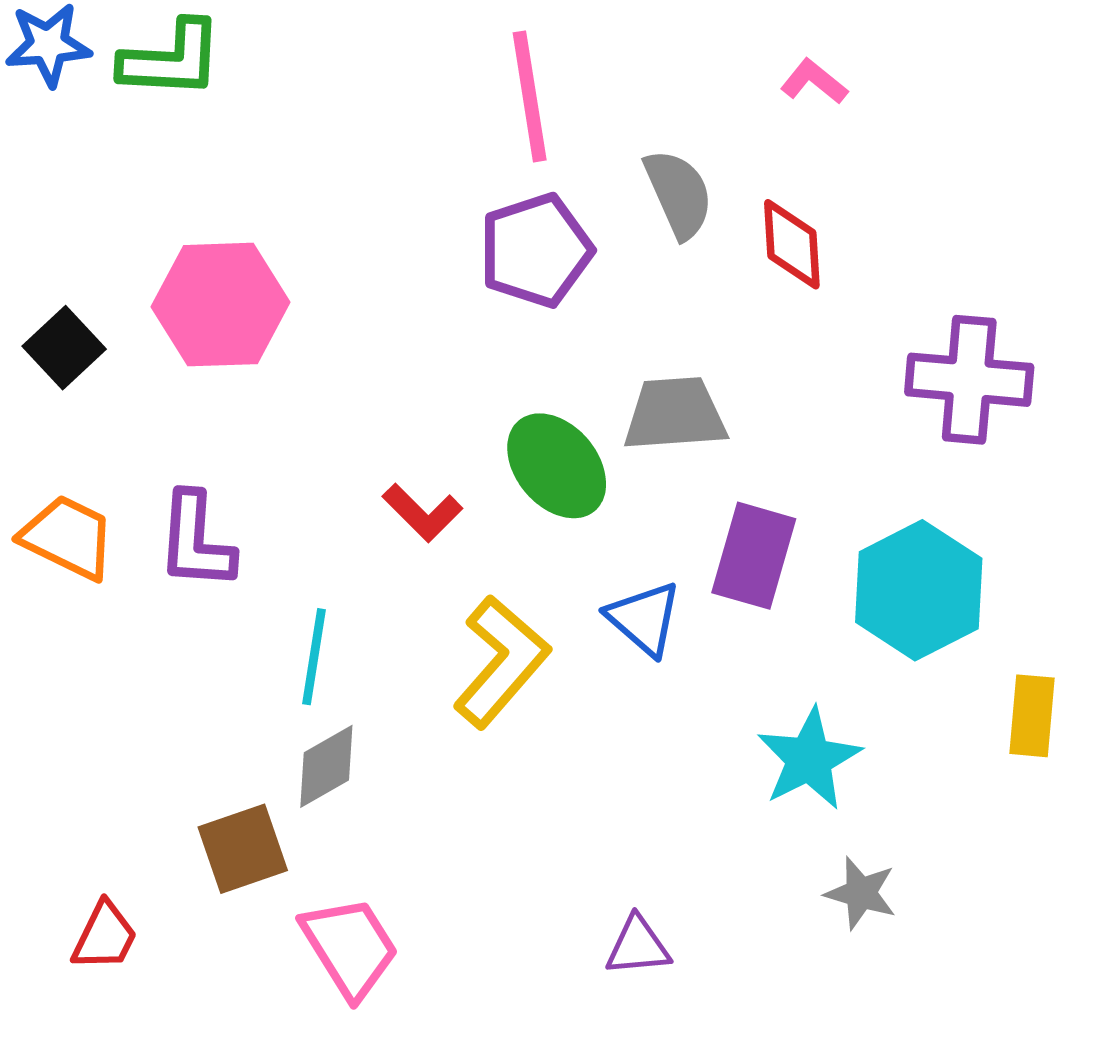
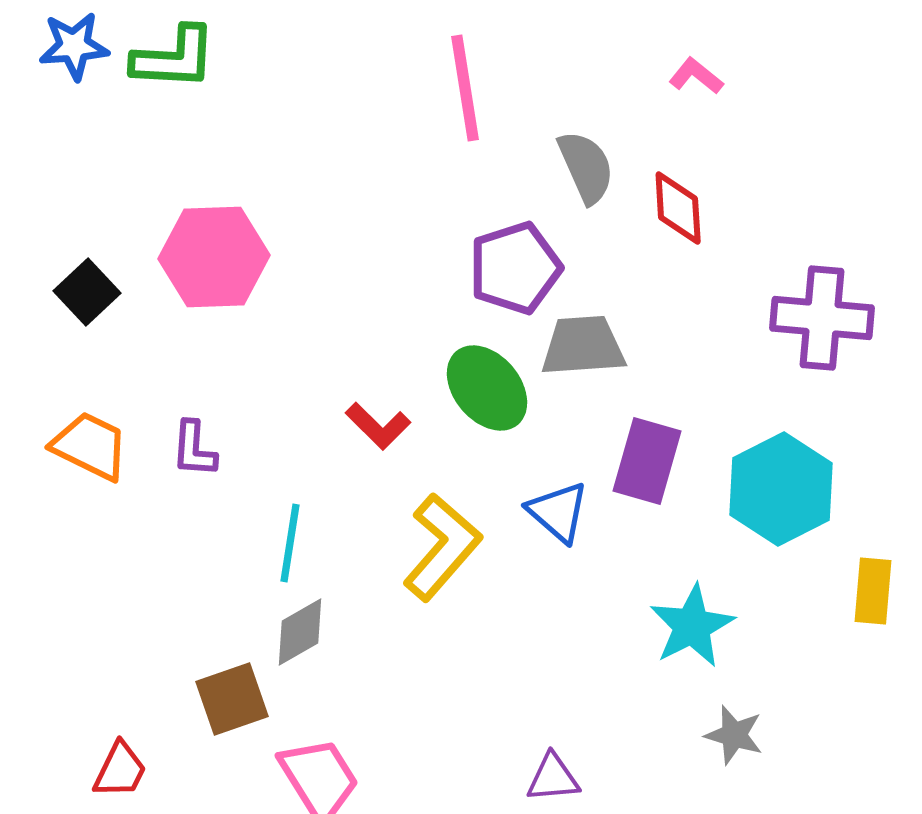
purple pentagon: (536, 250) -> (515, 268), moved
purple L-shape: (196, 541) -> (194, 449), size x0.7

